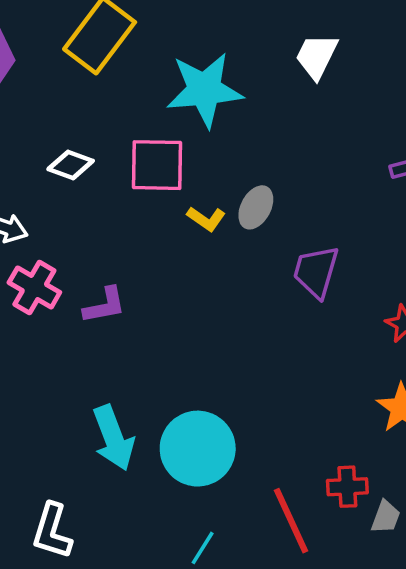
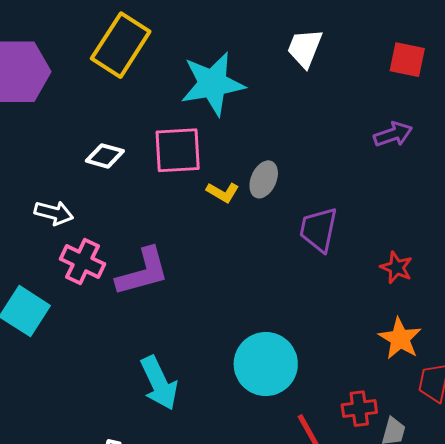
purple L-shape: (105, 305) -> (143, 272), size x1.5
cyan circle: (198, 449) -> (266, 364), moved

